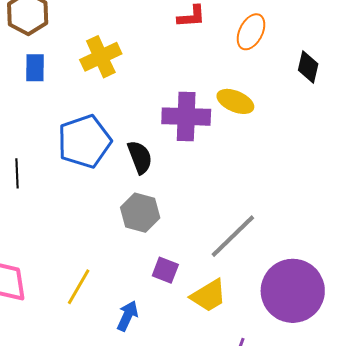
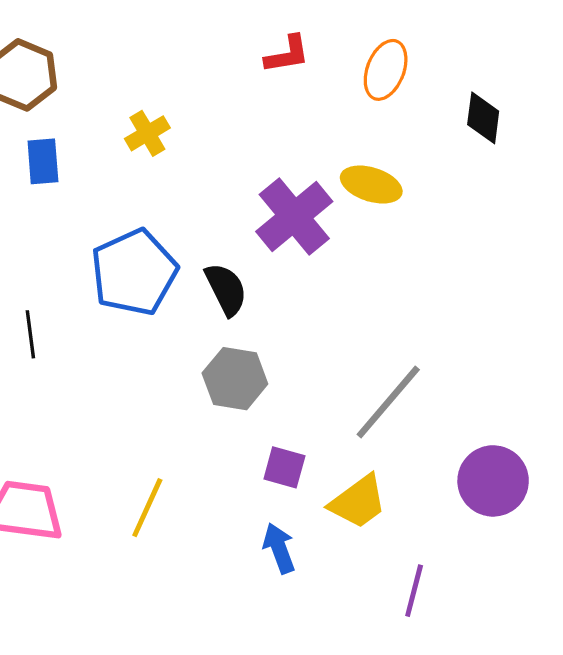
yellow cross: (101, 57) -> (147, 133), size x0.7
purple cross: (186, 117) -> (294, 217), turned -36
purple circle: (293, 291) -> (493, 481), size x0.7
blue arrow: (127, 316) -> (279, 548), moved, turned -40

